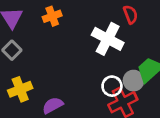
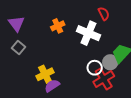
orange cross: (52, 16) -> (58, 26), moved
yellow cross: (20, 89) -> (45, 74), moved

